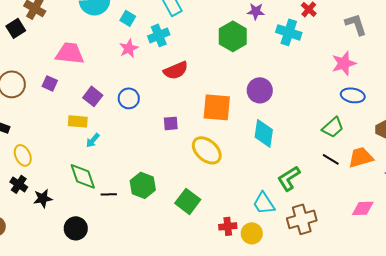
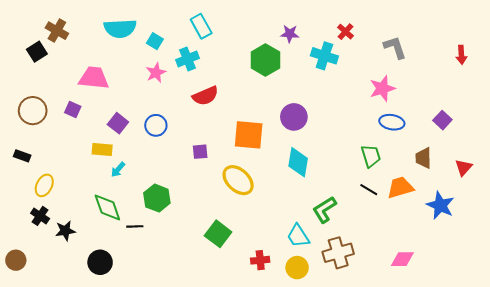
green trapezoid: (333, 127) -> (371, 156), turned -65
yellow ellipse: (23, 155) -> (44, 185), turned 50
green hexagon: (143, 185) -> (157, 198), moved
pink diamond: (363, 208) -> (402, 259), moved
yellow circle: (252, 233) -> (297, 268), moved

